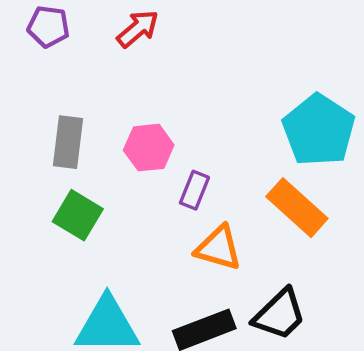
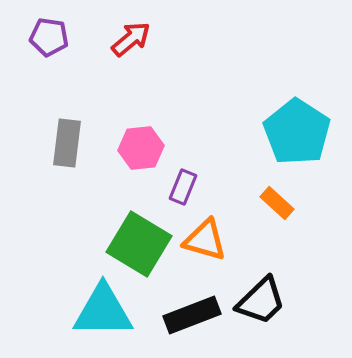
orange rectangle: (297, 208) -> (277, 203), size x0.6
green square: (78, 215) -> (139, 244), moved, size x1.4

